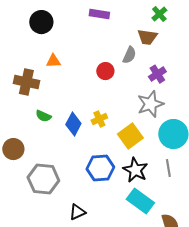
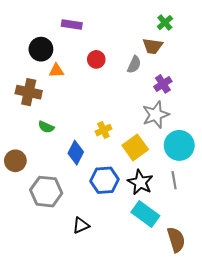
purple rectangle: (99, 14) -> (72, 25), moved
black circle: (41, 22) -> (41, 49), moved
red circle: (105, 71) -> (96, 59), moved
blue diamond: (73, 124) -> (76, 153), moved

